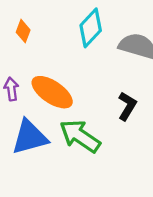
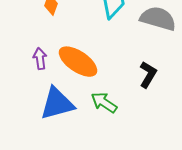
green arrow: (80, 136) -> (104, 103), size x0.7

